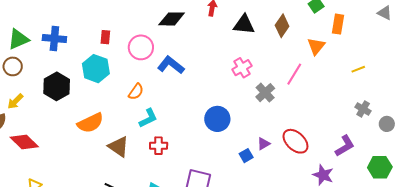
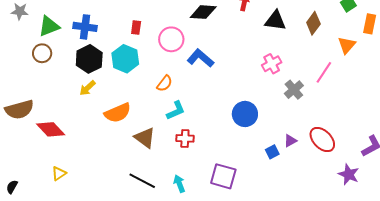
black hexagon: (57, 86) -> (89, 59), moved
yellow arrow: (15, 101) -> (87, 88), moved

